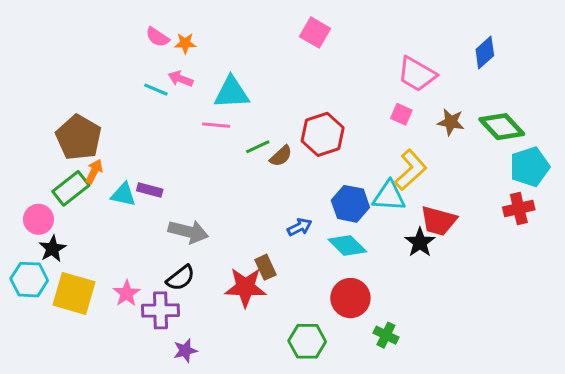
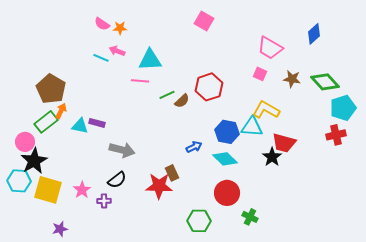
yellow L-shape: (411, 170) -> (266, 110), turned -108
black star: (52, 249) -> (34, 161), size x1.5
purple cross: (161, 310) -> (104, 201), size x0.6
purple star: (185, 351) -> (60, 229), moved

